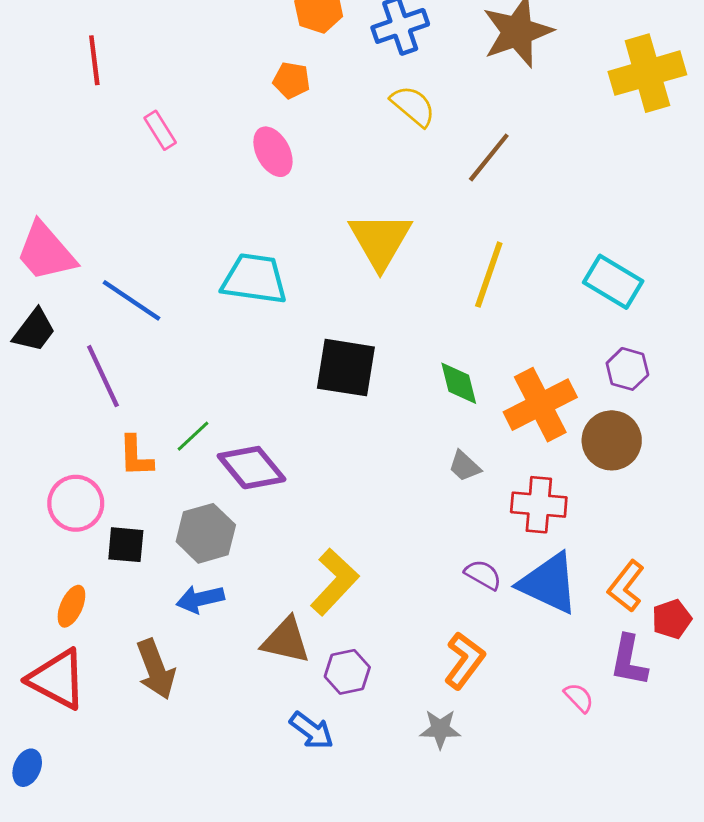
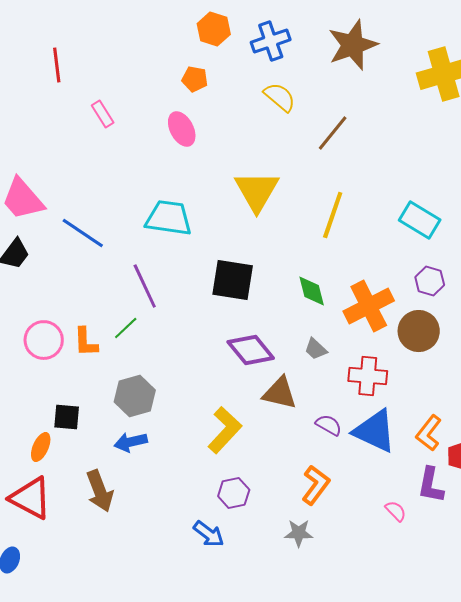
purple line: (103, 376) -> (145, 286), moved
purple diamond: (252, 468) -> (251, 350), moved
pink circle: (76, 503) -> (44, 340), moved
black square: (126, 545) -> (67, 417), moved
brown triangle: (286, 640) -> (280, 393), moved

